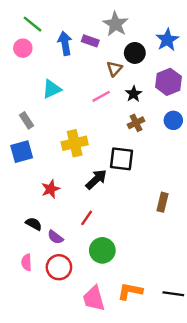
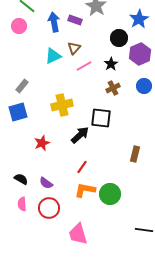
black circle: (135, 53) -> (119, 38), moved
brown triangle: (114, 69) -> (74, 48), moved
cyan triangle: (52, 89) -> (53, 56), moved
gray rectangle: (26, 120) -> (22, 86), turned 72
red line: (87, 218) -> (82, 167), moved
black semicircle: (34, 224) -> (21, 179), moved
green circle: (102, 250) -> (110, 194), moved
orange L-shape: (130, 291) -> (85, 190), moved

